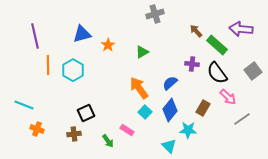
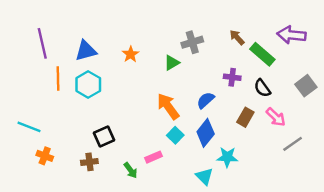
gray cross: (155, 14) -> (192, 42), moved
blue triangle: (82, 34) -> (86, 51), moved
black semicircle: (217, 73) -> (262, 88), size x0.7
brown rectangle: (203, 108) -> (245, 117), moved
pink rectangle: (127, 130) -> (154, 157), turned -56

